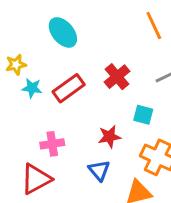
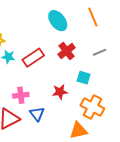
cyan ellipse: (63, 32) -> (58, 21), moved
blue triangle: (99, 170) -> (37, 114), moved

